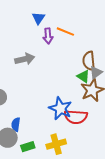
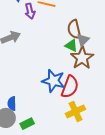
red semicircle: (76, 117) -> (70, 87), turned -65
yellow cross: (56, 144) -> (75, 111), moved

